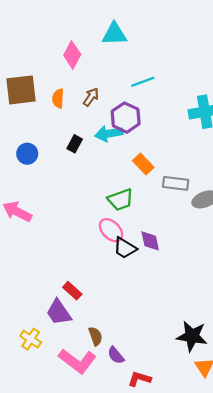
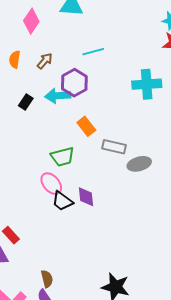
brown semicircle: (95, 336) -> (47, 279), moved

